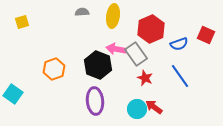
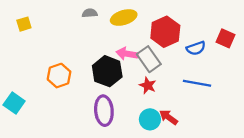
yellow ellipse: (113, 16) -> (124, 18), turned 65
blue line: (180, 76) -> (197, 83), turned -45
red star: (145, 78) -> (148, 85), moved

